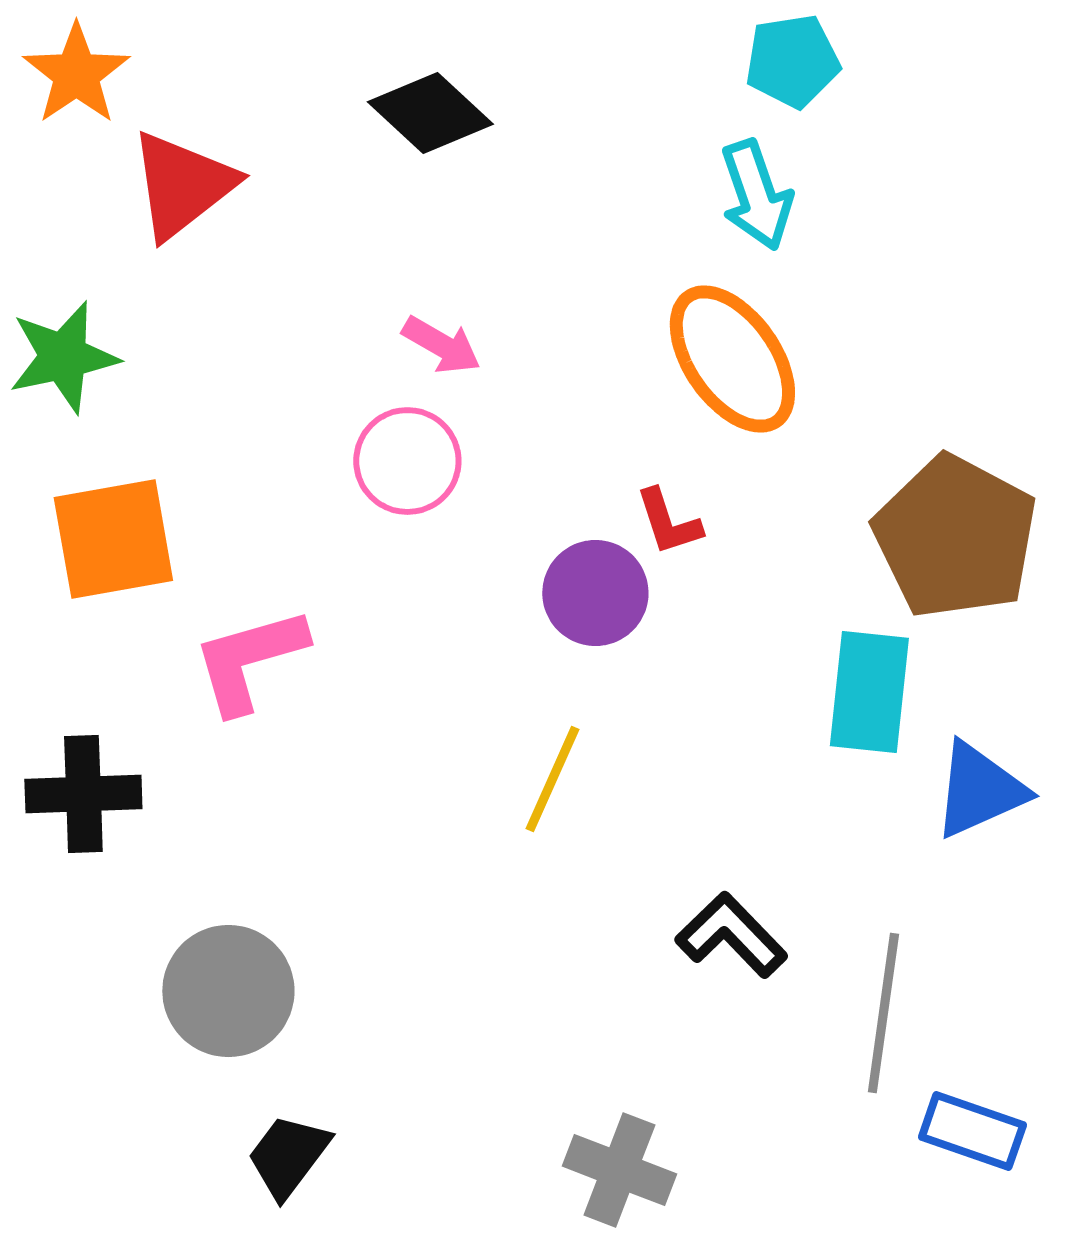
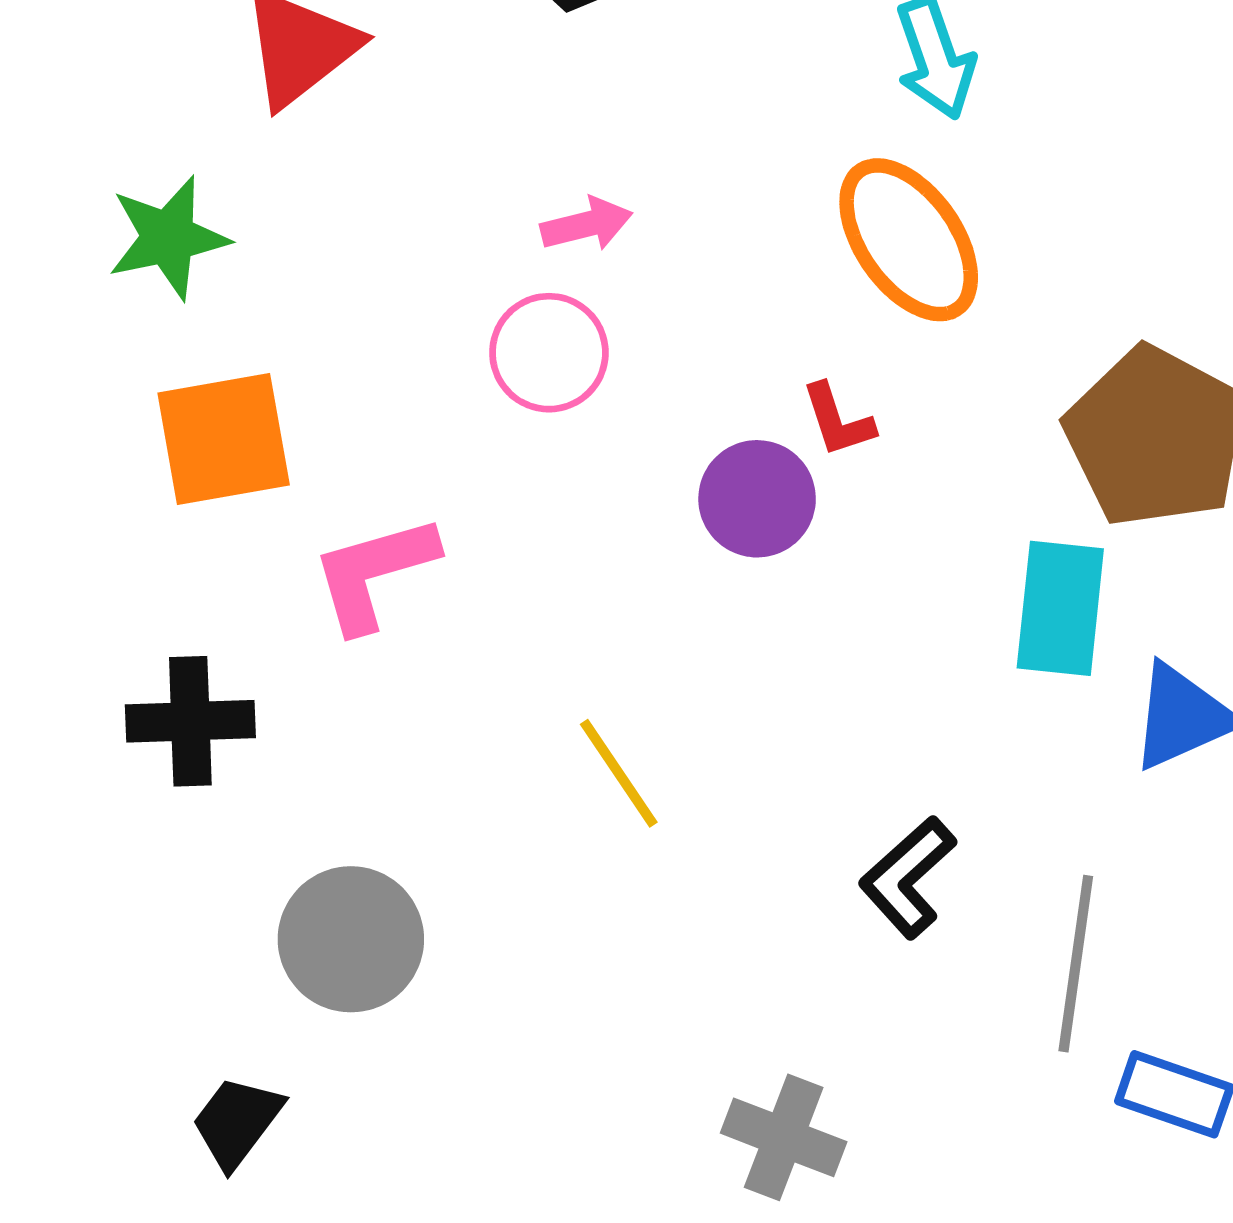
pink arrow: (441, 345) -> (587, 224), turned -44
yellow line: (552, 779) -> (619, 773), moved, turned -58
black L-shape: (731, 935) -> (908, 877), turned -88
black trapezoid: (288, 1156) -> (237, 1122), moved

